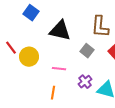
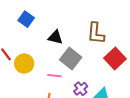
black triangle: (60, 31) -> (55, 37), size x0.7
gray square: (87, 51) -> (71, 59), moved, size x1.5

